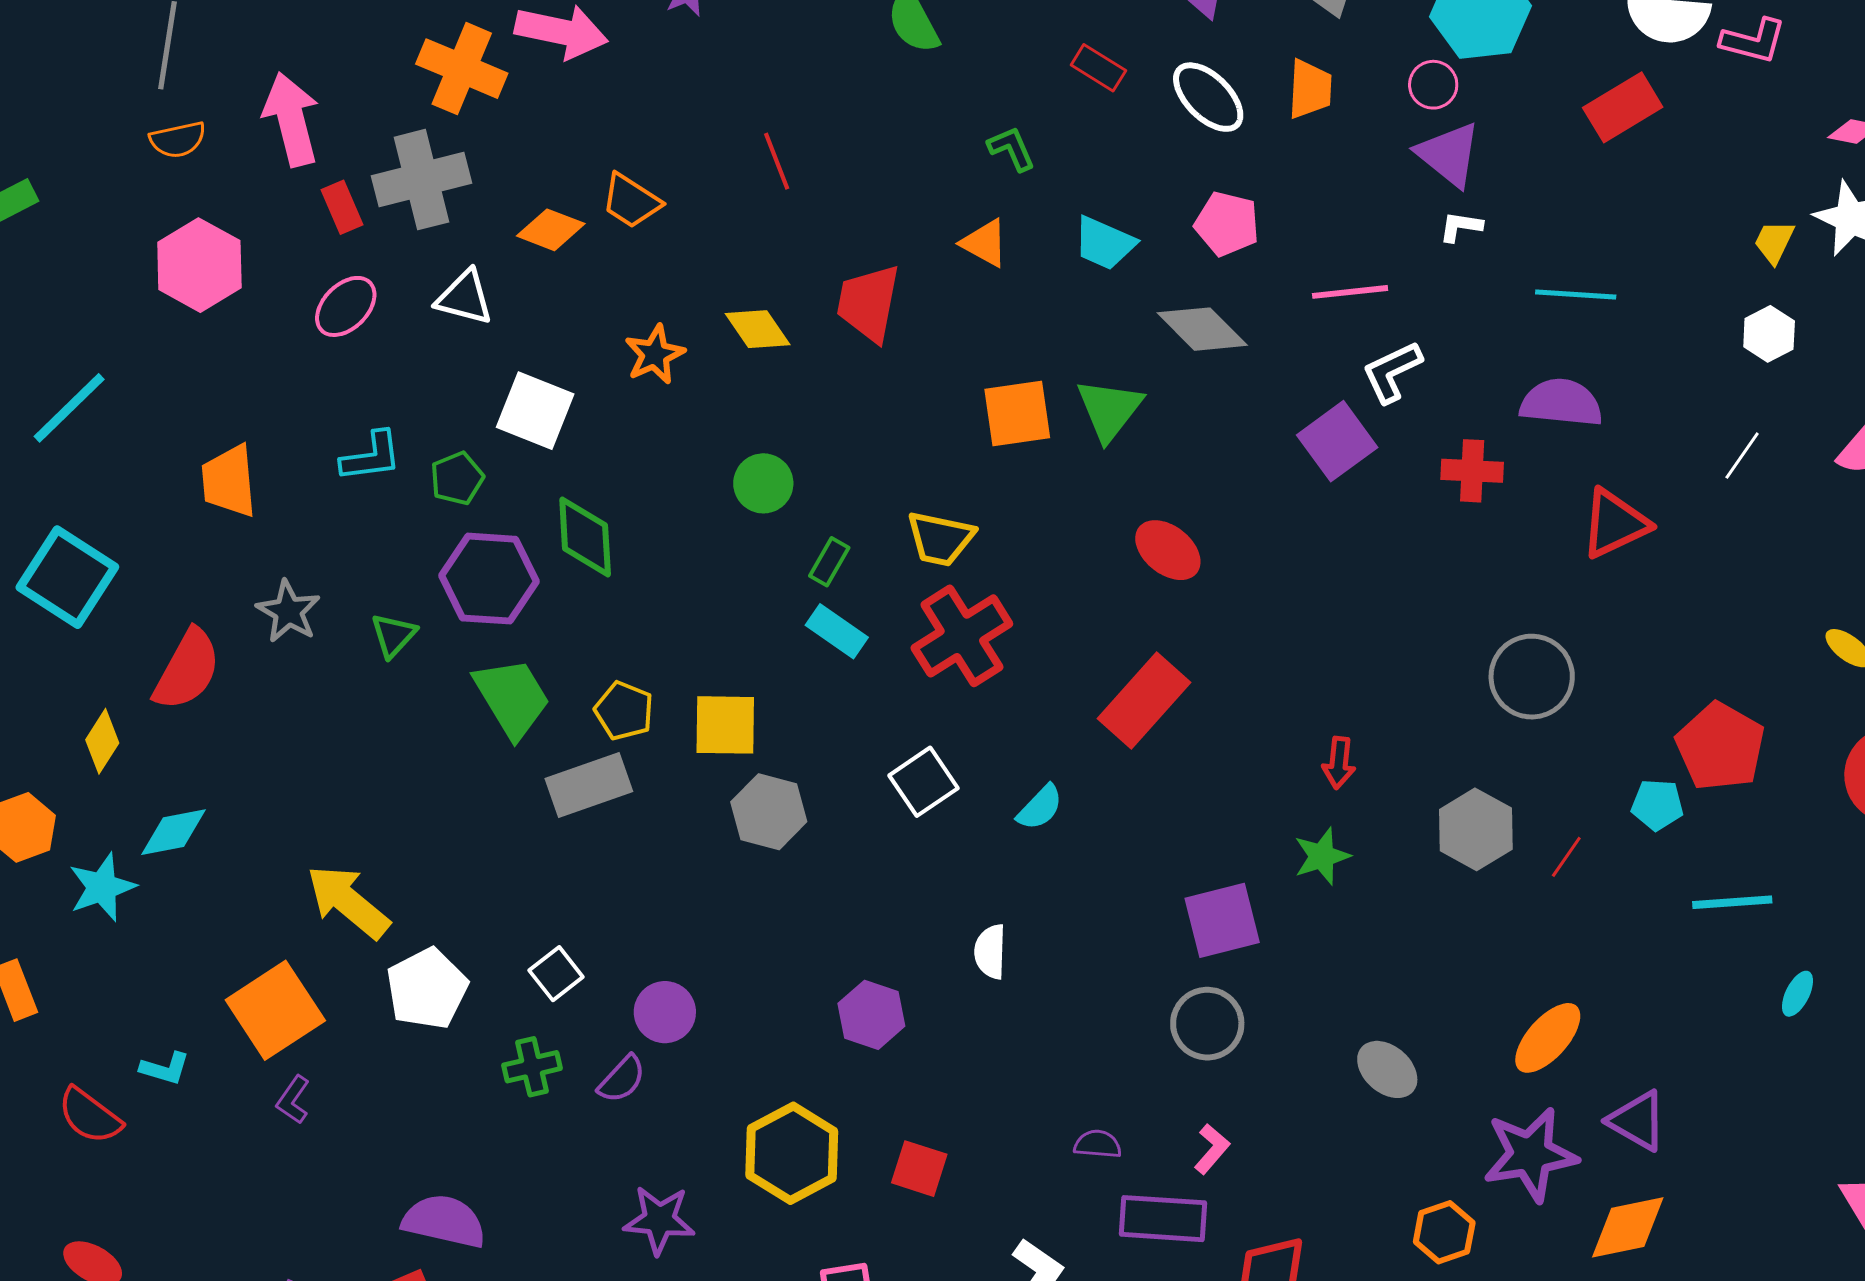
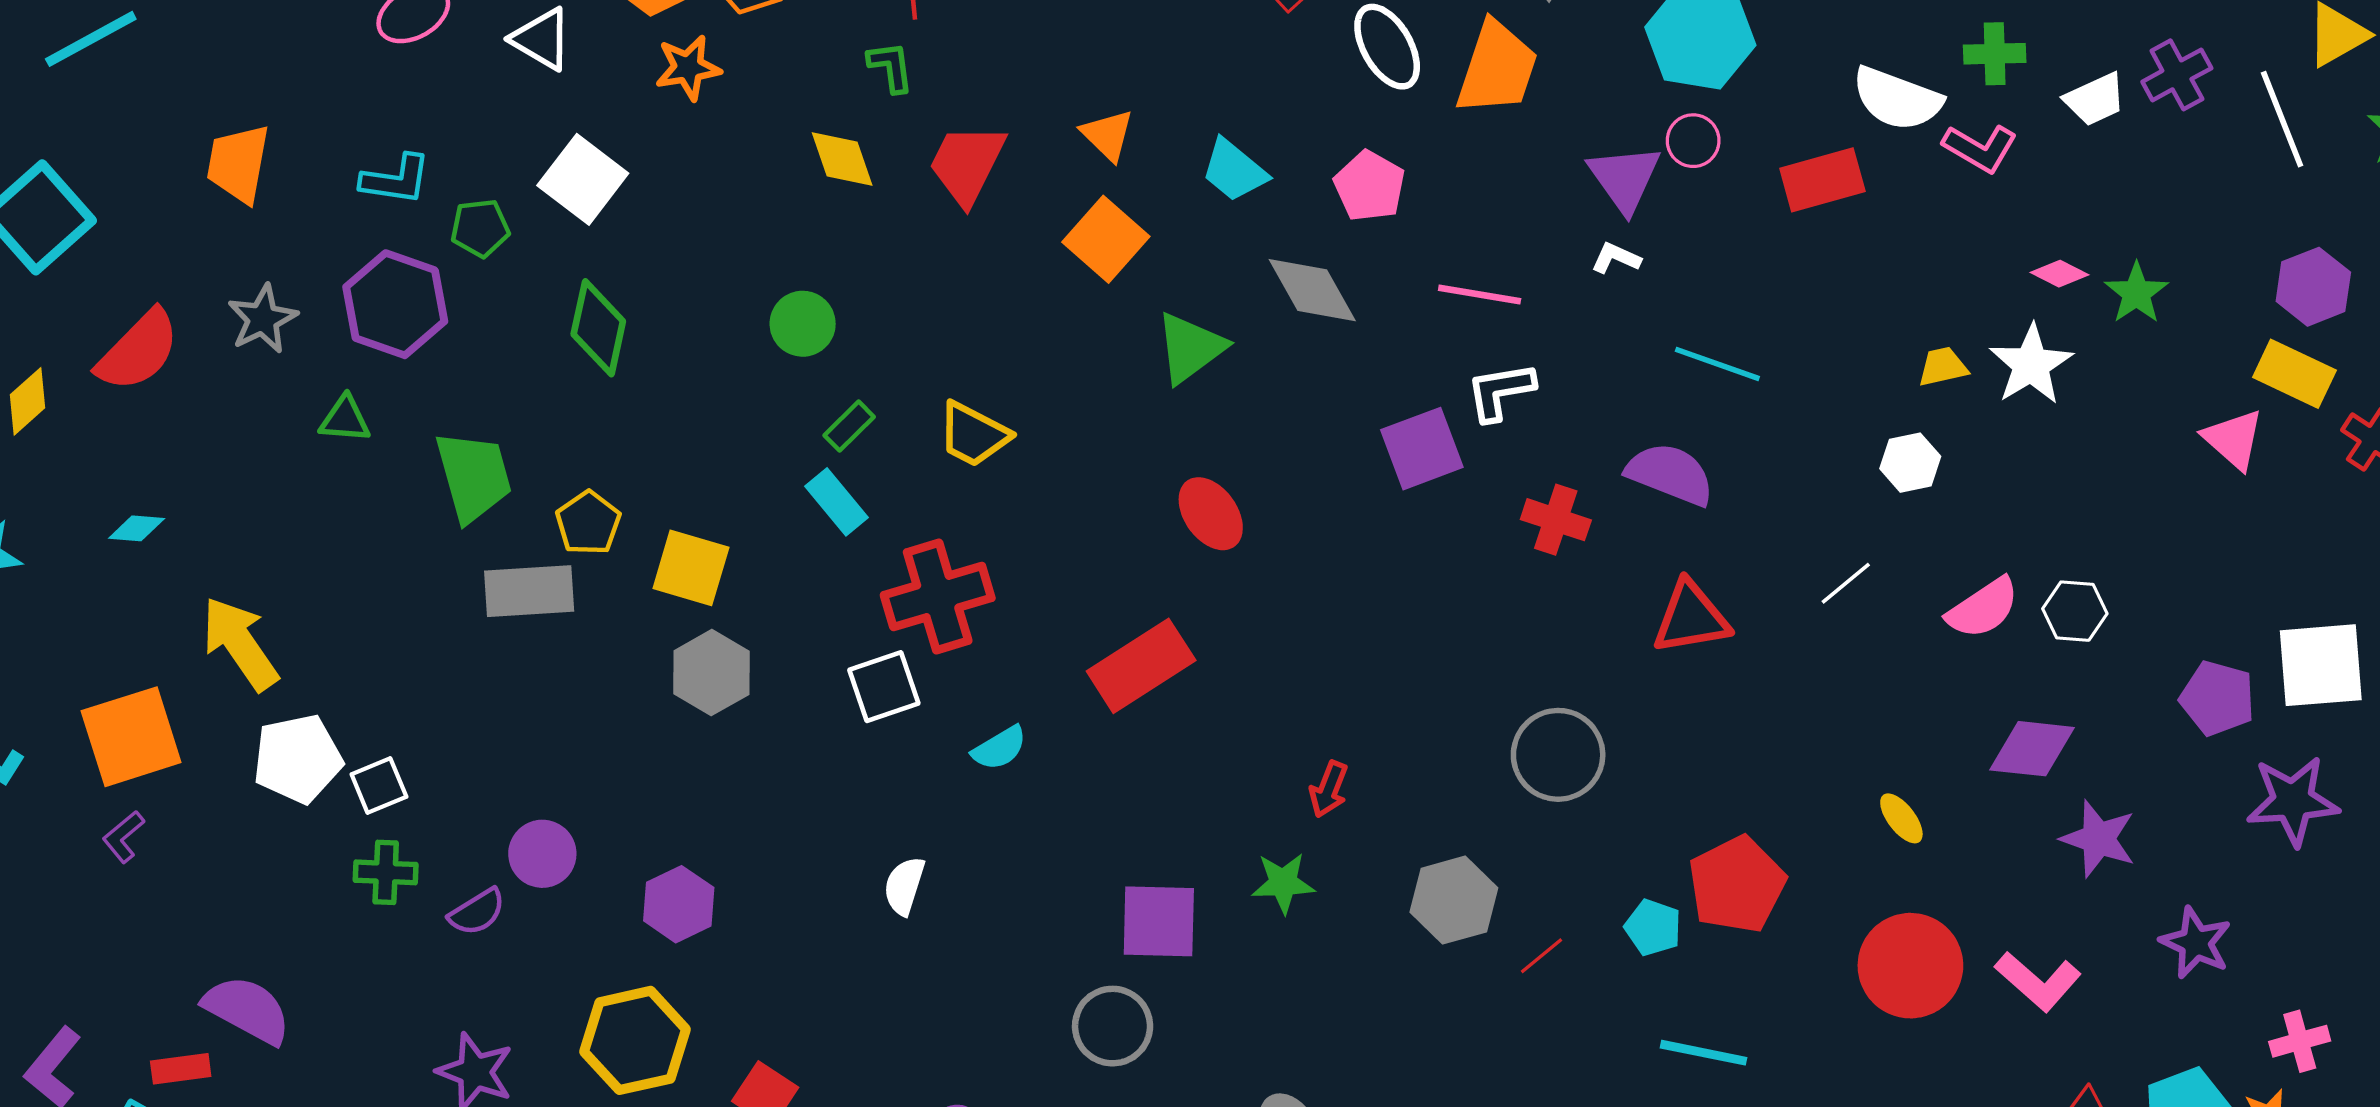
pink circle: (1433, 85) -> (1693, 141), moved
orange trapezoid: (1310, 89) -> (1497, 68), size x1.5
green L-shape: (1012, 149) -> (891, 67), moved
yellow trapezoid: (1774, 242) -> (1943, 367), turned 36
orange star: (655, 354) -> (688, 68), moved
orange square: (1017, 414) -> (1106, 239), moved, turned 34
purple hexagon: (489, 579) -> (395, 304), moved
green triangle: (394, 635) -> (345, 419), moved, turned 36
red cross: (962, 636) -> (938, 596), moved
cyan diamond: (174, 832) -> (137, 528), moved, size x0.7
white square: (556, 974) -> (379, 786), moved
purple hexagon: (871, 1015) -> (679, 904), moved

